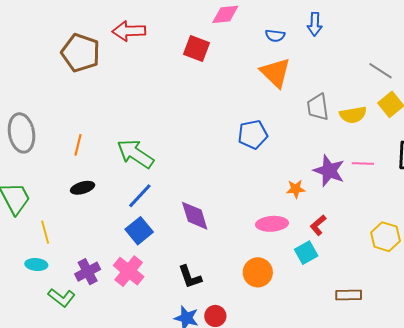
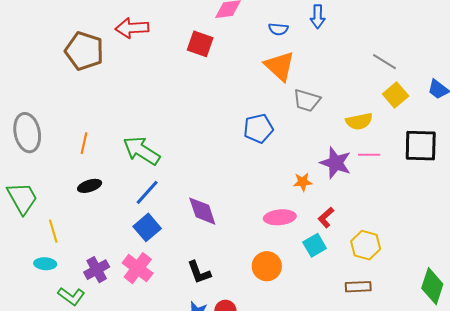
gray trapezoid: (318, 107) -> (307, 100), moved, turned -64
yellow semicircle: (353, 115) -> (359, 121), moved
yellow hexagon: (386, 237) -> (366, 245), moved

